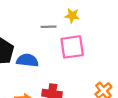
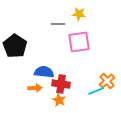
blue semicircle: (27, 60) -> (44, 72), moved

